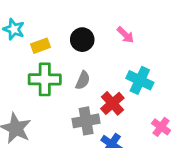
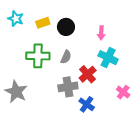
pink arrow: (125, 35) -> (101, 33), moved, turned 48
yellow rectangle: (40, 46) -> (43, 23), moved

